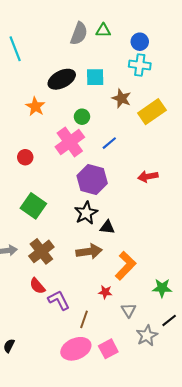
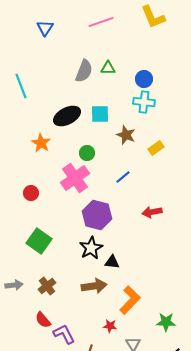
yellow rectangle: (152, 112) -> (156, 148), size x0.6
blue line: (109, 143) -> (123, 177), moved
brown cross: (41, 251) -> (47, 286), size x0.7

